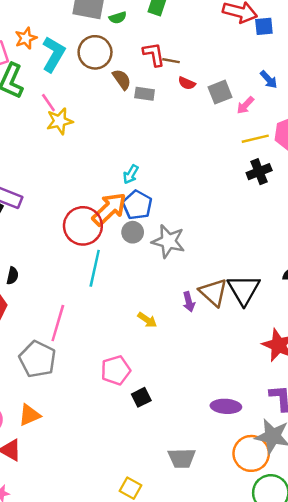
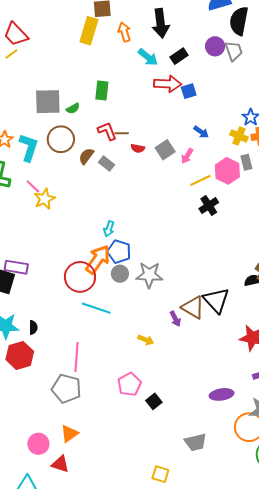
brown semicircle: (122, 79) -> (86, 156), turned -96
gray rectangle: (145, 94) -> (106, 164), turned 42
cyan line: (95, 268) -> (96, 308), turned -72

